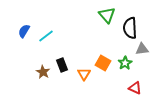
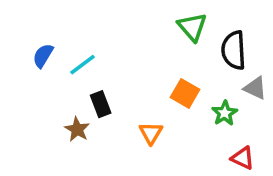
gray triangle: (142, 49) -> (255, 88), turned 32
orange square: (103, 63) -> (185, 93), moved
black rectangle: (62, 65) -> (101, 104), moved

